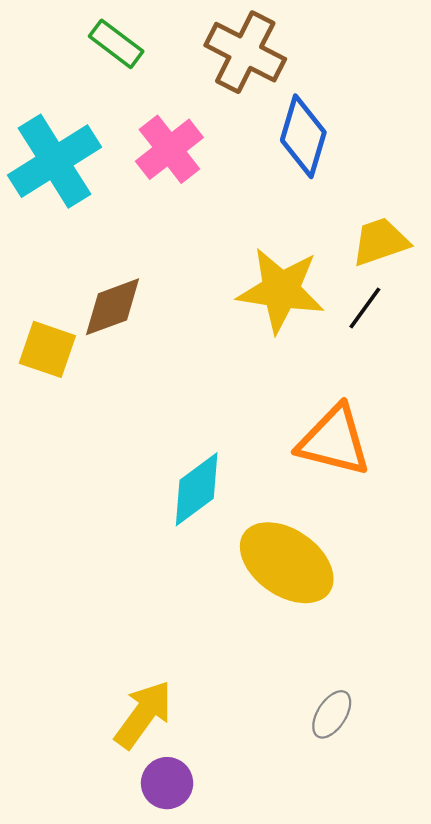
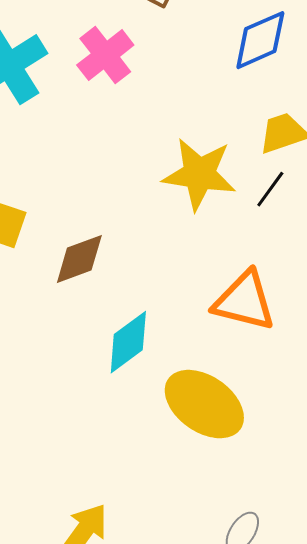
blue diamond: (303, 136) -> (260, 40), moved, turned 50
brown diamond: (113, 307) -> (79, 259), moved

